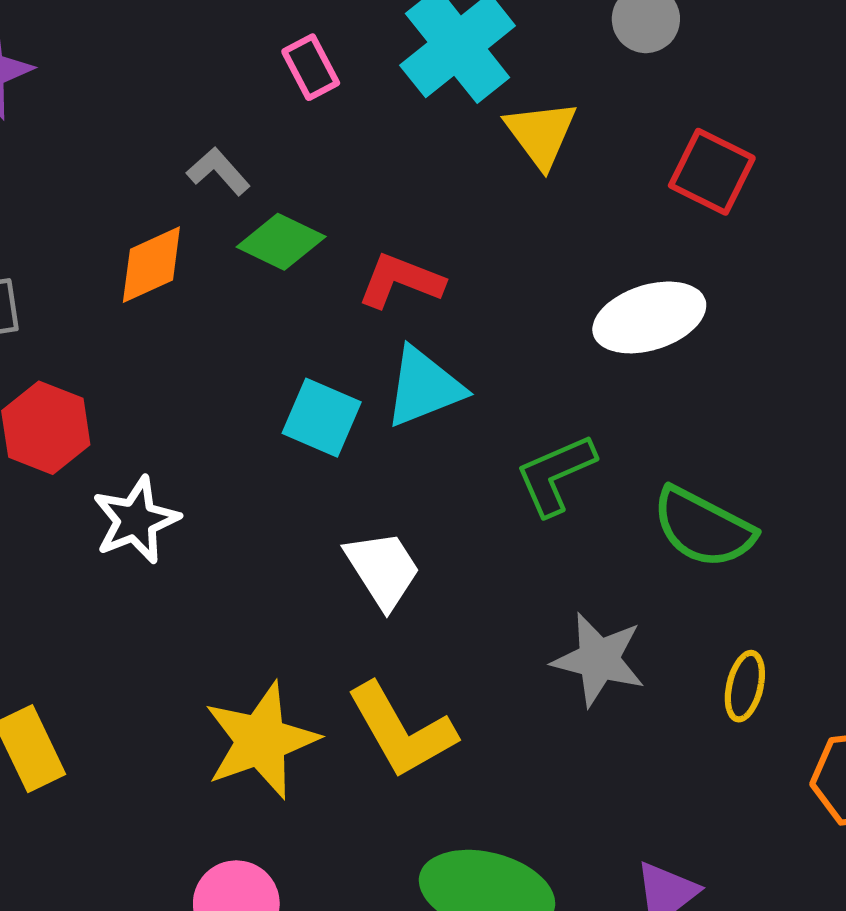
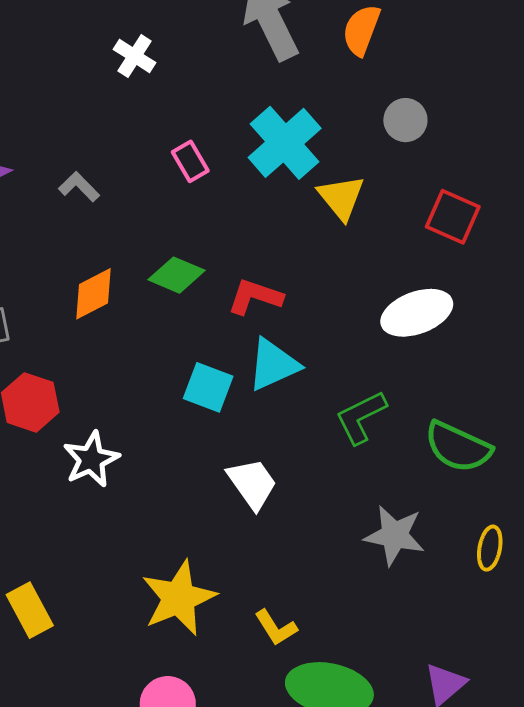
gray L-shape: (218, 171) -> (79, 187), moved
yellow L-shape: (401, 731) -> (276, 628), moved, size x0.6

